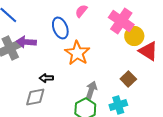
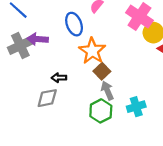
brown square: (128, 79) -> (102, 71), moved
gray arrow: (91, 90) -> (107, 91), turned -42

